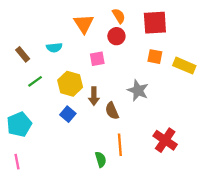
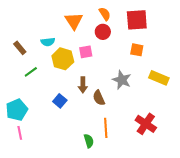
yellow rectangle: (184, 66) -> (159, 78), moved
yellow hexagon: (70, 84) -> (63, 59), moved
pink line: (17, 162) -> (20, 133), moved

